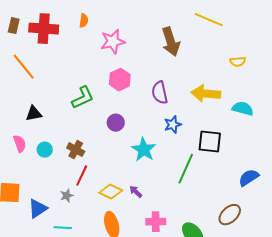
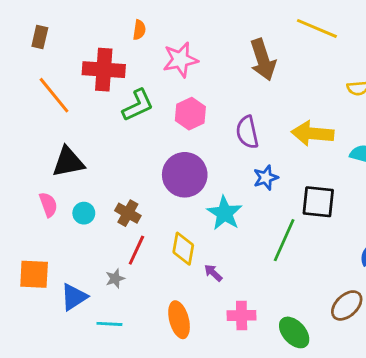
red cross: (44, 29) -> (104, 70), moved
green L-shape: (83, 98) -> (138, 105), moved
black triangle: (34, 114) -> (68, 162), size x1.4
purple circle: (116, 123) -> (185, 175), size x1.8
yellow diamond: (111, 192) -> (183, 249), moved, turned 75

